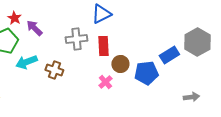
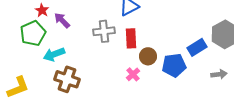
brown cross: (54, 70) -> (67, 79), moved, size x1.4
gray arrow: (191, 97) -> (219, 74), moved

